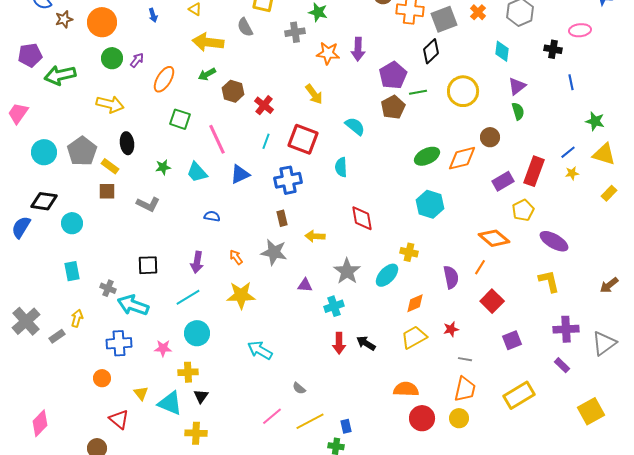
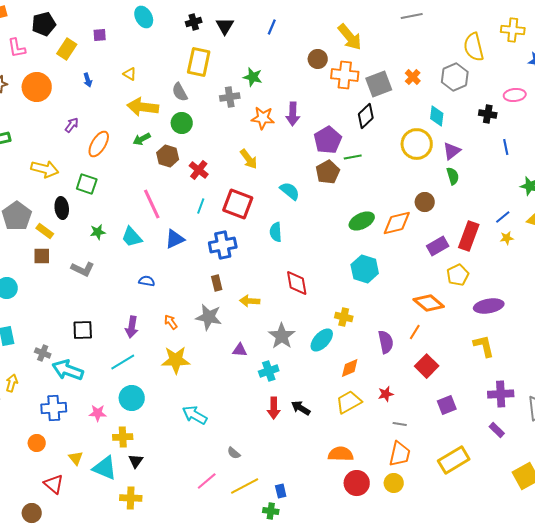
green circle: (112, 58) -> (182, 123), moved
yellow circle: (463, 91) -> (417, 144), moved
green square: (180, 119) -> (87, 184), moved
purple ellipse: (554, 241) -> (489, 306), turned -40

